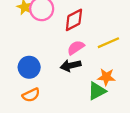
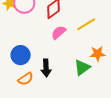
black arrow: (71, 65) -> (46, 68), moved, turned -72
orange star: (106, 77) -> (98, 54), moved

